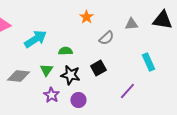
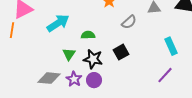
gray diamond: (18, 76) -> (49, 78), moved
purple line: (127, 91) -> (165, 75), moved
purple circle: (78, 100) -> (94, 80), moved

